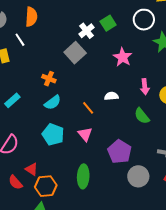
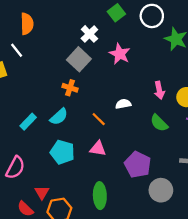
green square: (108, 23) -> (116, 13), moved
pink star: (123, 57) -> (120, 54), moved
orange cross: (49, 79) -> (70, 88), moved
cyan rectangle: (12, 100) -> (28, 122), moved
pink triangle: (85, 134) -> (98, 149), turned -35
red triangle: (32, 169) -> (42, 193), turned 32

